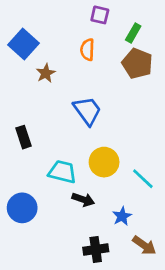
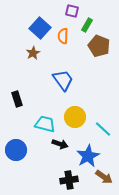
green rectangle: (133, 33) -> (87, 25), moved
blue square: (24, 44) -> (40, 28), moved
blue star: (122, 216) -> (88, 156), size x1.6

